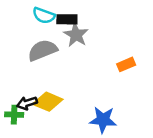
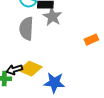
gray semicircle: (42, 50) -> (26, 29), turned -65
blue star: (103, 120) -> (54, 83), moved

